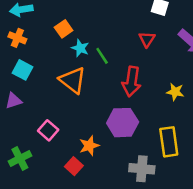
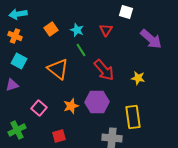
red triangle: (147, 39) -> (106, 30), moved
cyan star: (80, 48) -> (77, 30), moved
red arrow: (132, 81) -> (104, 70), turned -50
orange star: (89, 146) -> (71, 106), moved
red square: (74, 166) -> (59, 136), turned 32

